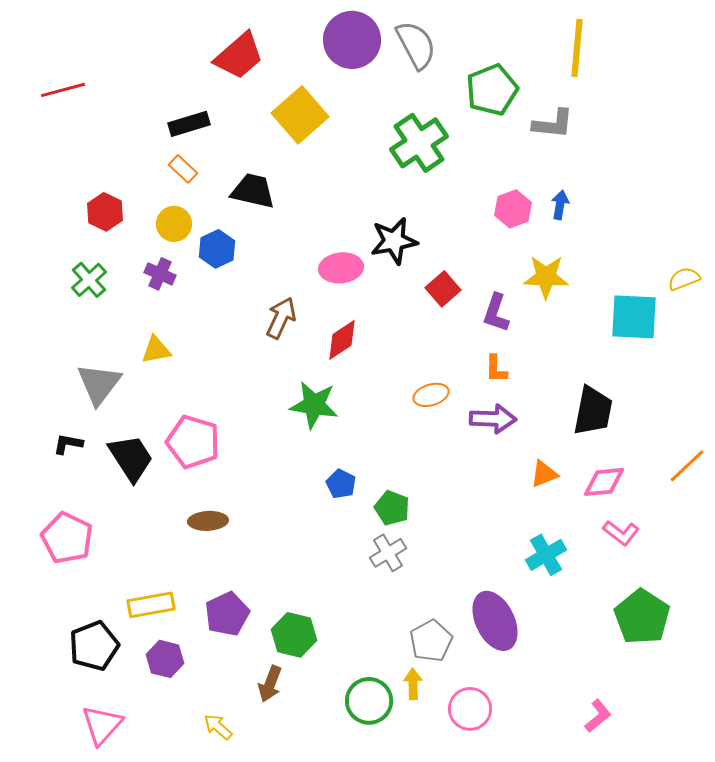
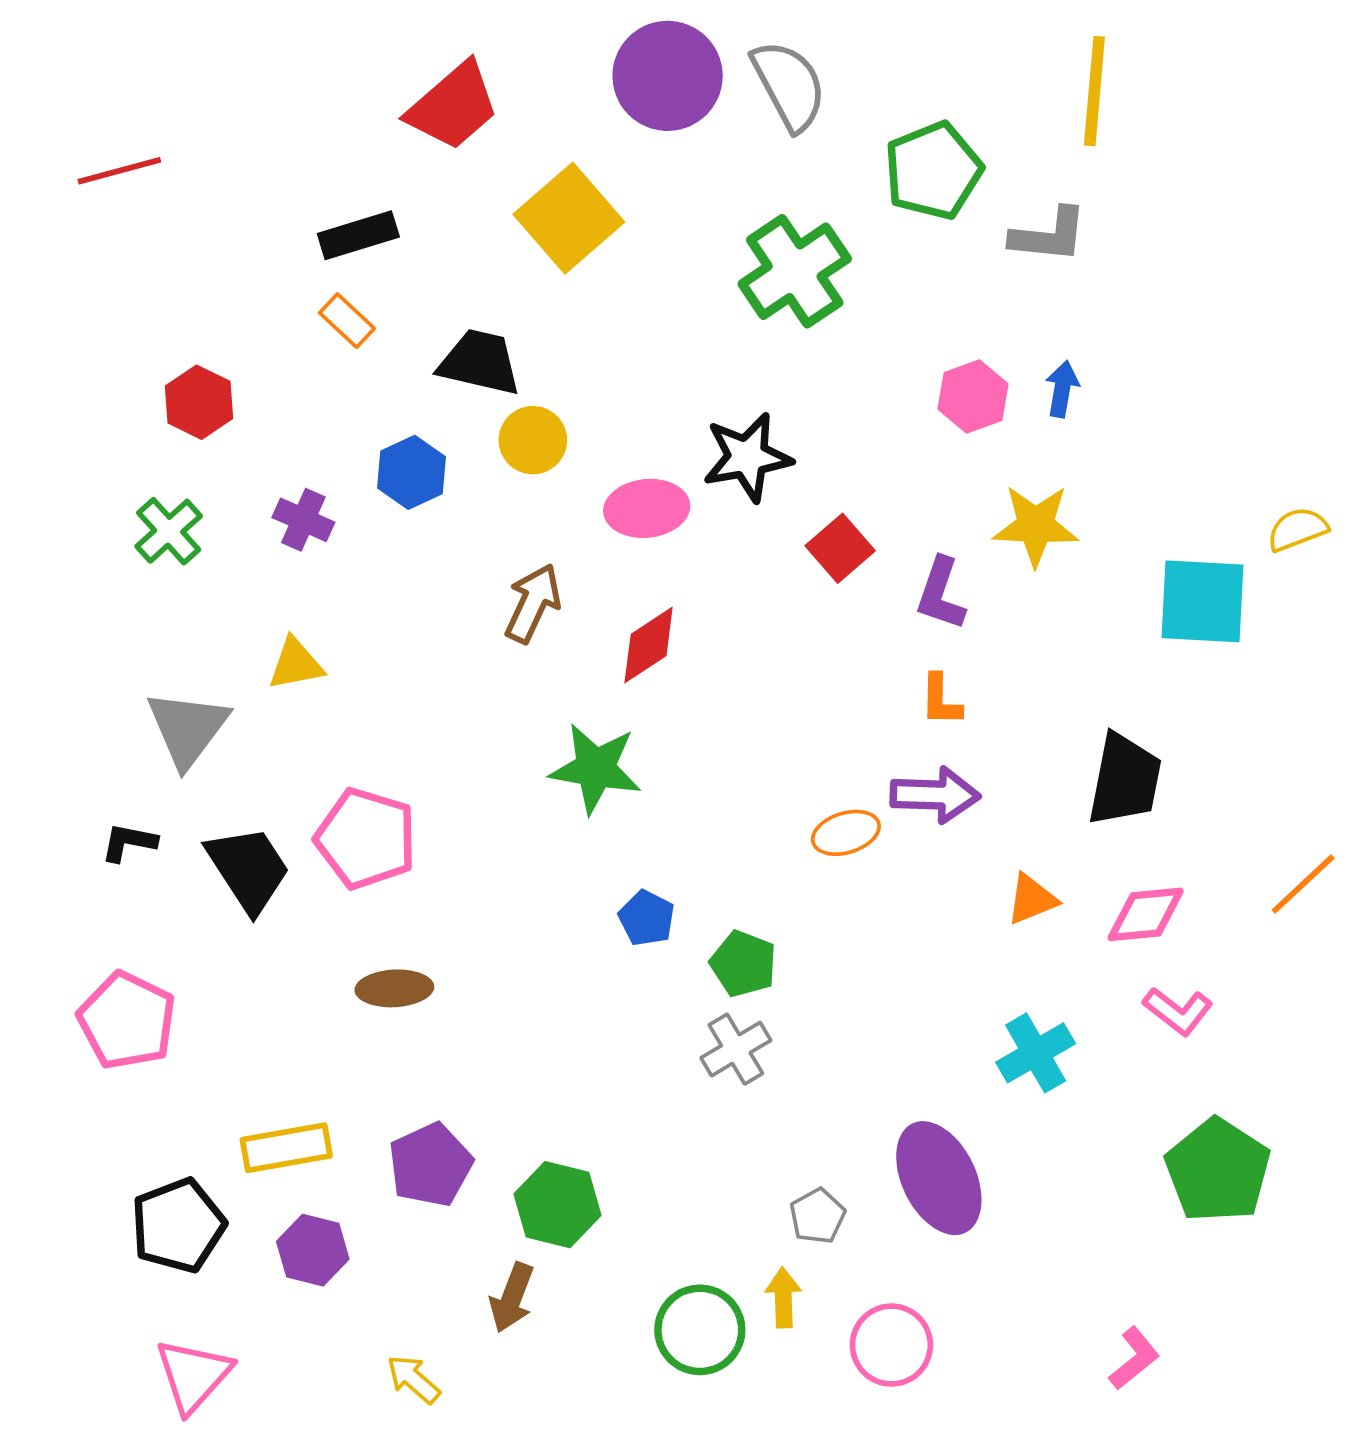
yellow circle: (174, 224) -> (533, 440), moved
orange ellipse: (431, 395) -> (846, 833), moved
gray pentagon: (431, 641) -> (817, 1216), size x0.7

